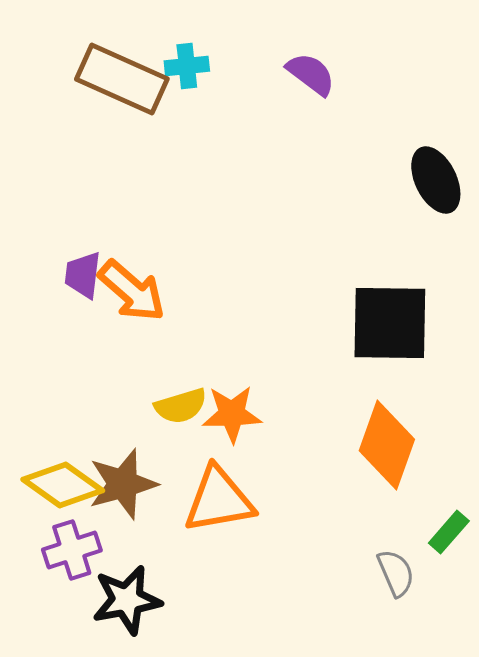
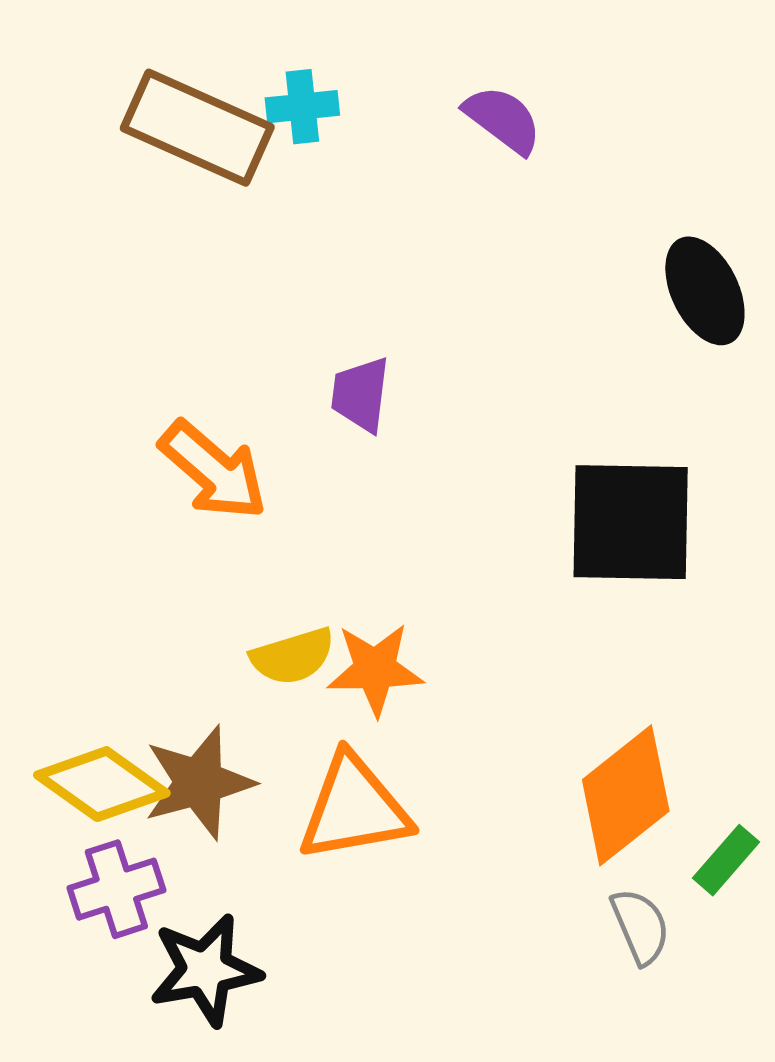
purple trapezoid: (83, 275) -> (361, 394), moved
orange diamond: (387, 445) -> (626, 795), moved, turned 32

